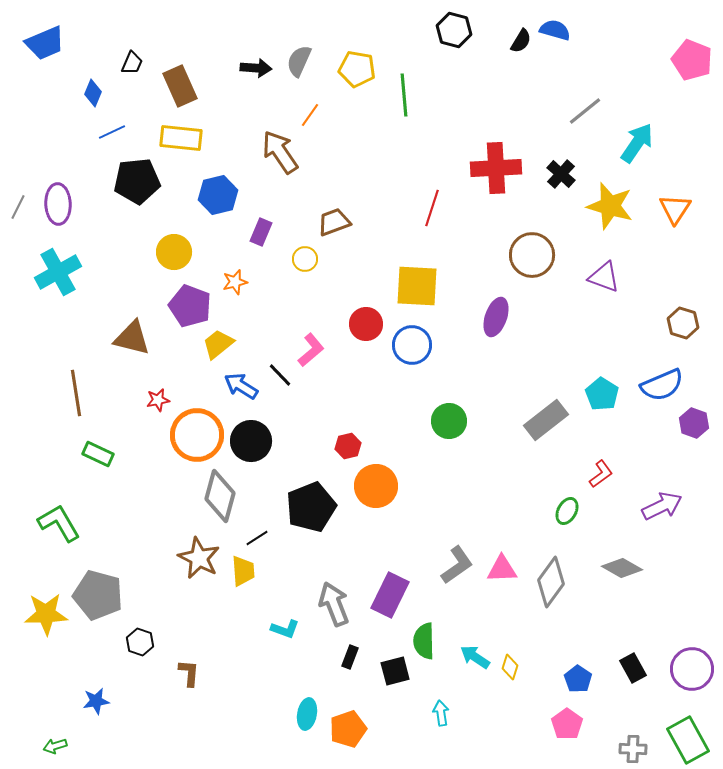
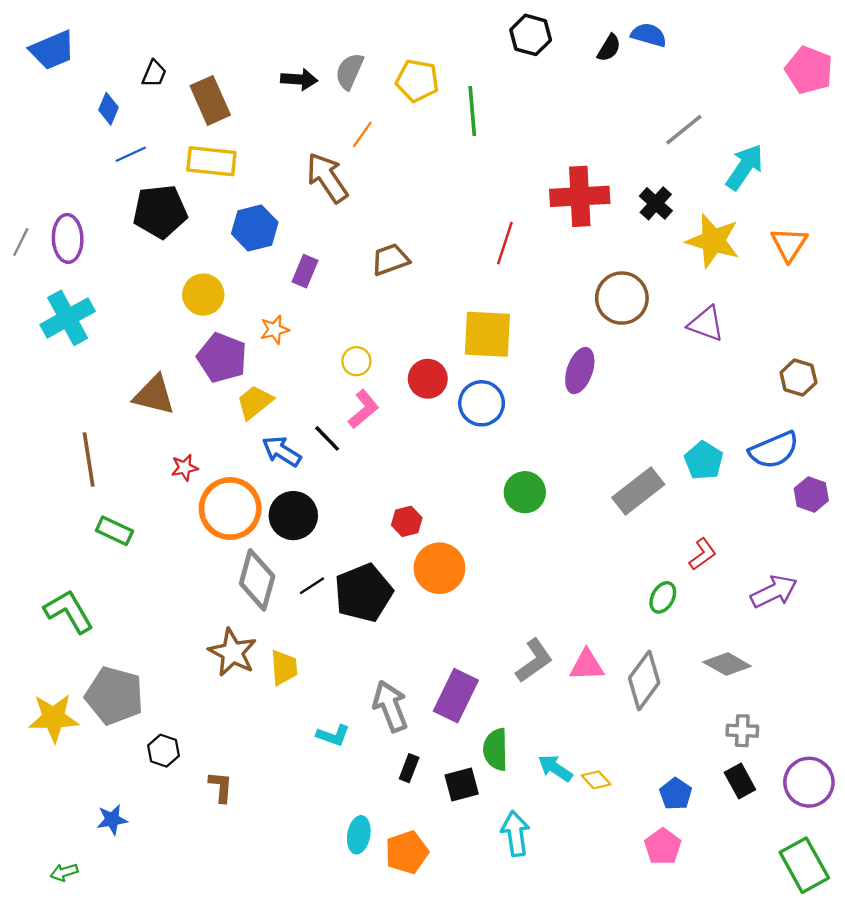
yellow circle: (305, 259) -> (356, 361), moved
black line: (257, 538) -> (312, 586), moved
yellow diamond: (510, 667) -> (596, 780), turned -60
cyan arrow: (441, 713) -> (515, 834), size x1.5
gray cross: (633, 749) -> (742, 731), moved

